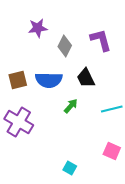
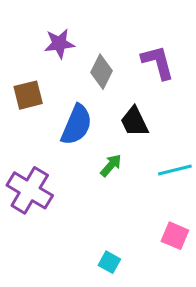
brown square: (18, 80) -> (28, 95), moved
blue semicircle: (49, 80) -> (77, 125), turned -68

